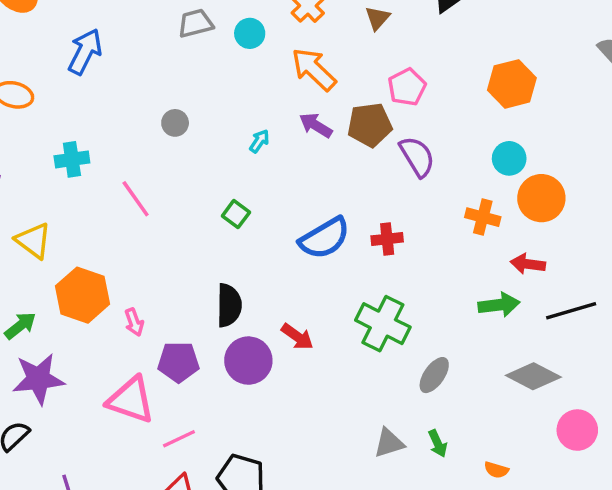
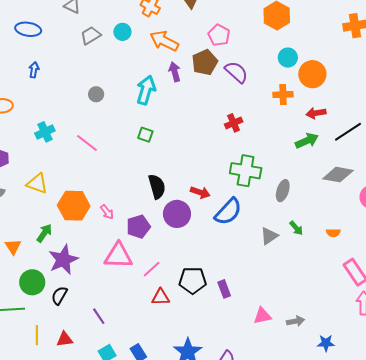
blue arrow: (85, 52) -> (34, 70), size x0.6
purple arrow: (316, 125) -> (175, 72), turned 60
cyan arrow: (259, 141) -> (146, 90), size x2.0
blue semicircle: (325, 238) -> (228, 212), moved

